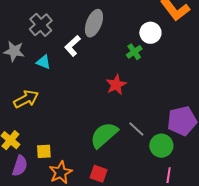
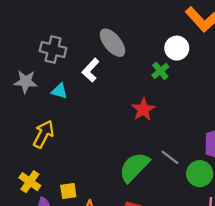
gray ellipse: (94, 23) -> (113, 43), turned -56
gray cross: (41, 25) -> (53, 50), turned -30
yellow arrow: (26, 99) -> (44, 134), turned -30

